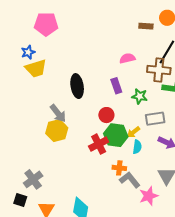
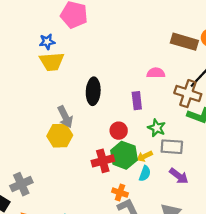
brown rectangle: (146, 26) -> (184, 42), size x1.6
green star: (140, 96) -> (157, 128), moved

